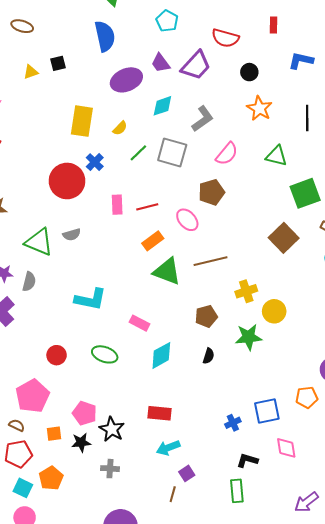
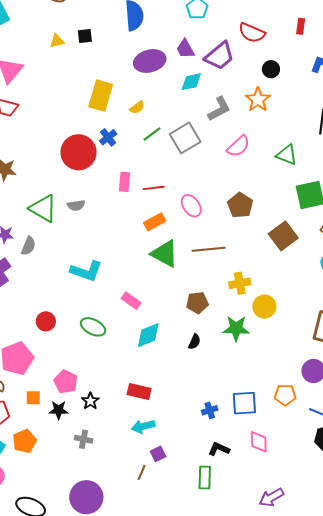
cyan diamond: (162, 106) -> (191, 82), moved
orange star: (259, 108) -> (258, 100), moved
gray square: (172, 152) -> (185, 138), turned 36
brown pentagon: (212, 192) -> (240, 205), moved, turned -30
black star: (112, 429) -> (90, 401), size x0.7

